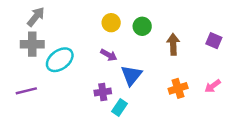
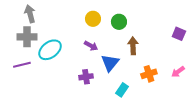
gray arrow: (36, 17) -> (30, 14), turned -54
brown arrow: (173, 44) -> (133, 46), moved
purple line: (26, 91) -> (22, 65), moved
cyan rectangle: (119, 108) -> (122, 90), moved

